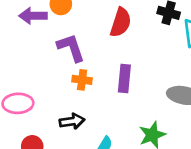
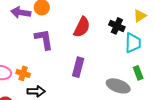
orange cross: (82, 80) -> (23, 73), moved

